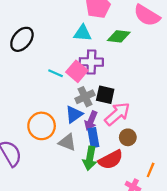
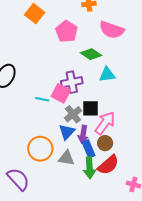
cyan triangle: (83, 33) -> (107, 75), moved
green diamond: (119, 36) -> (91, 54), turned 40
brown circle: (128, 137) -> (105, 143), moved

